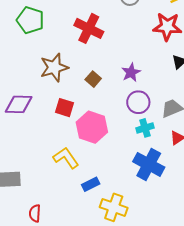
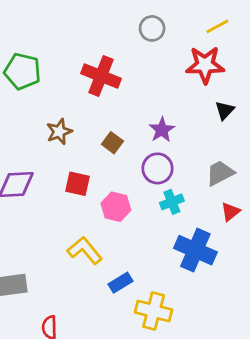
brown star: (54, 67) -> (59, 132), size x0.7
purple circle: (138, 102) -> (157, 168), moved
pink hexagon: (92, 127) -> (116, 207), size x0.7
cyan cross: (145, 128) -> (172, 202), moved

